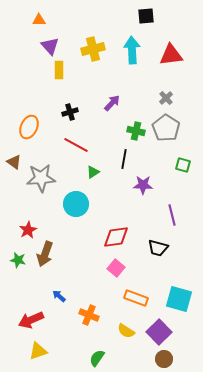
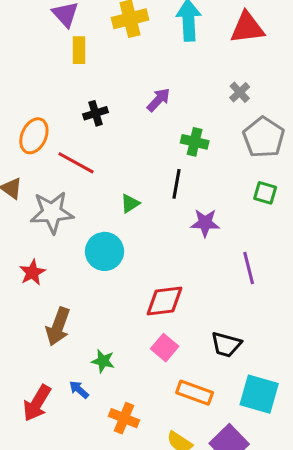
gray pentagon: (166, 128) -> (264, 137), moved
red line: (76, 145) -> (76, 163), moved
red star: (28, 230) -> (32, 272), moved
black trapezoid: (158, 248) -> (226, 345), moved
green star: (18, 260) -> (103, 361), moved
red arrow: (31, 320) -> (37, 403), moved, turned -35

